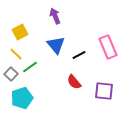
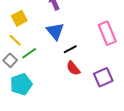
black line: (79, 55) -> (70, 49), moved
purple square: (104, 91) -> (103, 77), turned -30

